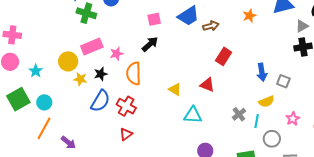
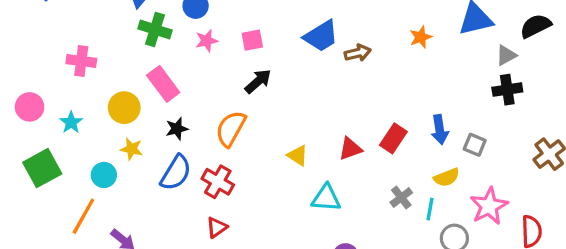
pink square: (154, 19) -> (252, 40), moved
pink cross: (12, 35) -> (81, 61), moved
pink rectangle: (92, 47) -> (163, 84), turned 75
pink star: (117, 54) -> (207, 41), moved
red rectangle: (224, 56) -> (393, 138), moved
orange semicircle: (134, 73) -> (231, 129), turned 30
yellow star: (80, 79) -> (132, 149), moved
red triangle: (207, 85) -> (350, 149), turned -42
cyan circle: (44, 102) -> (104, 175), moved
pink star: (293, 119) -> (489, 206), size x1.6

